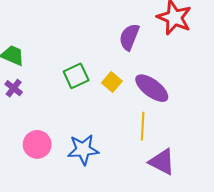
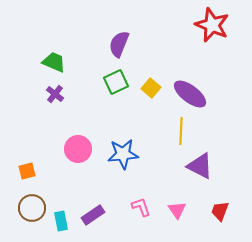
purple semicircle: (129, 37) -> (119, 44), moved

